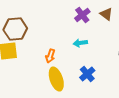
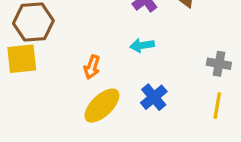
yellow ellipse: (56, 79) -> (102, 106), turned 65

